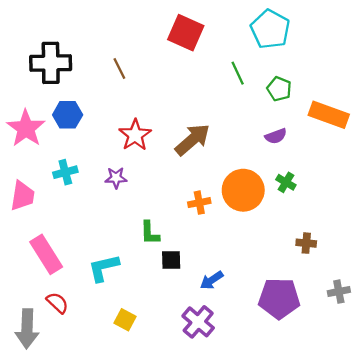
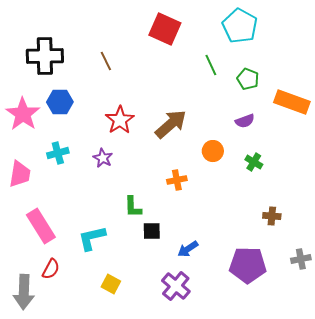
purple star: (116, 178) -> (103, 158), turned 30
orange circle: (243, 190) -> (213, 151), moved, size x0.6
red semicircle: (57, 303) -> (51, 269), turned 75

